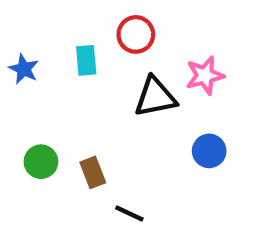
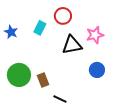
cyan rectangle: (86, 60) -> (40, 28), turned 32
green circle: (41, 162) -> (19, 75), size x1.5

